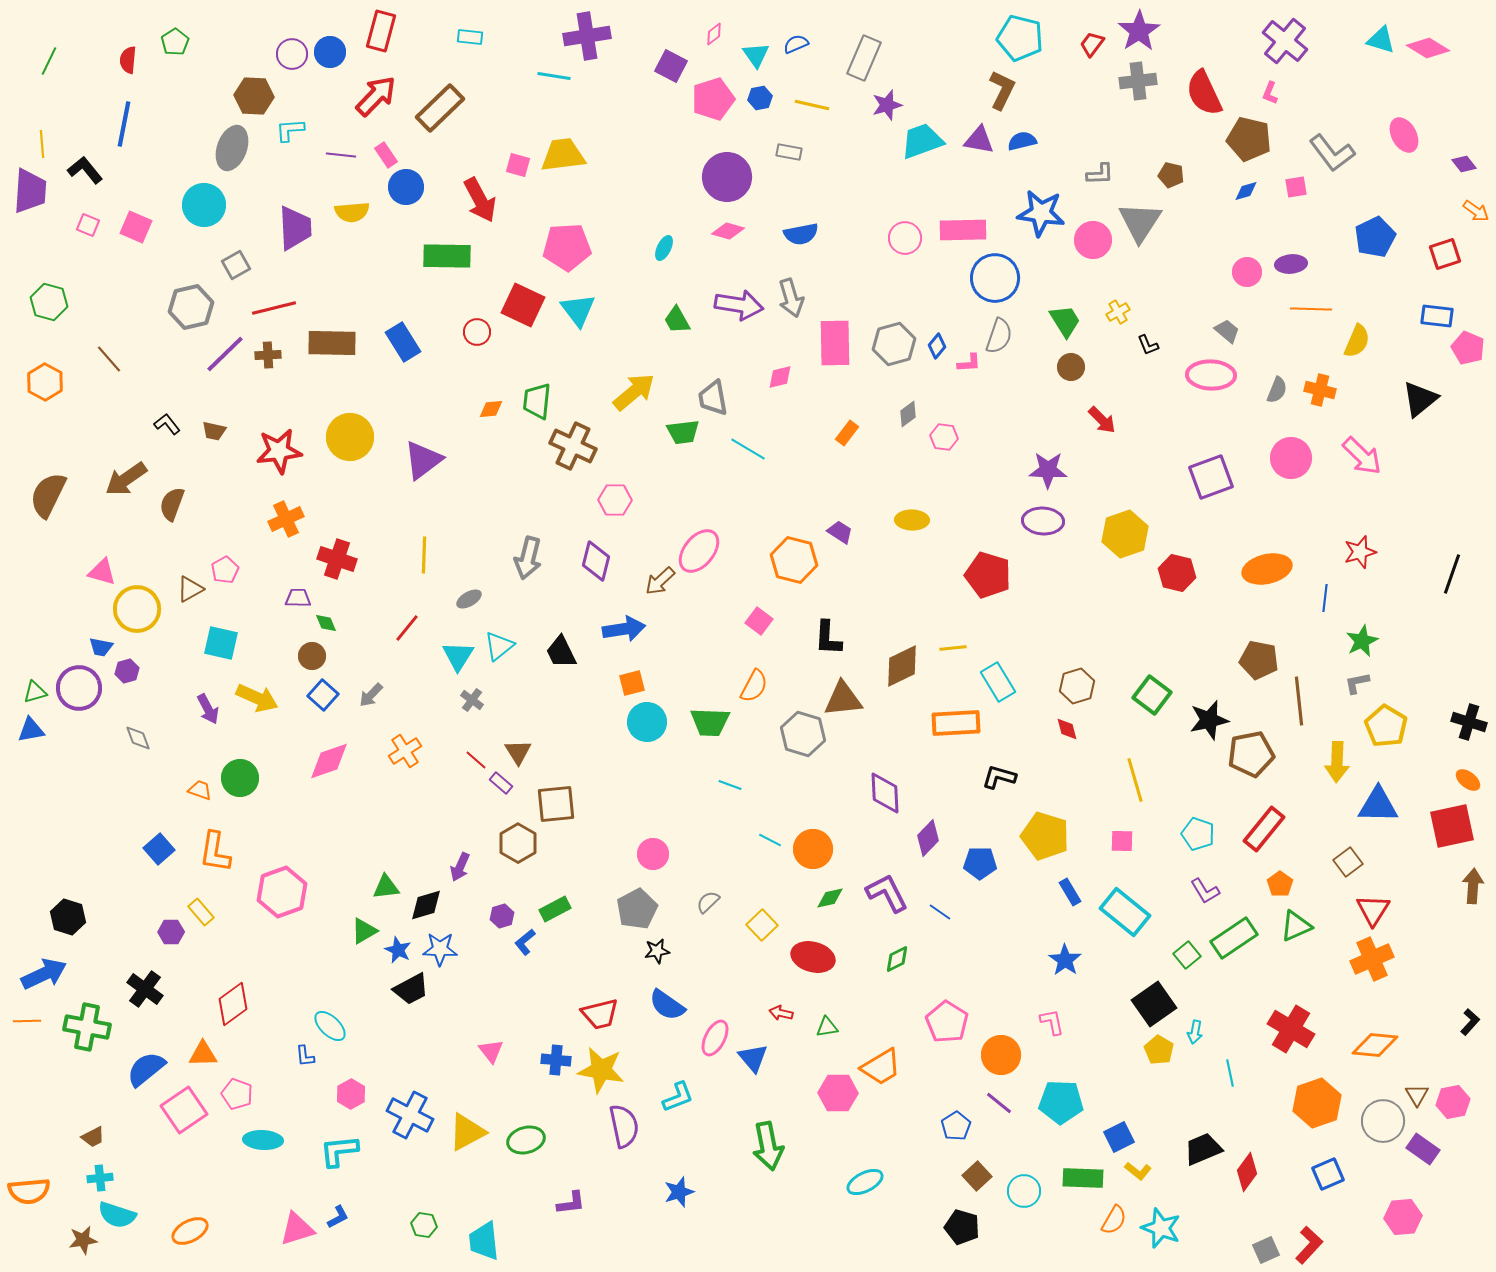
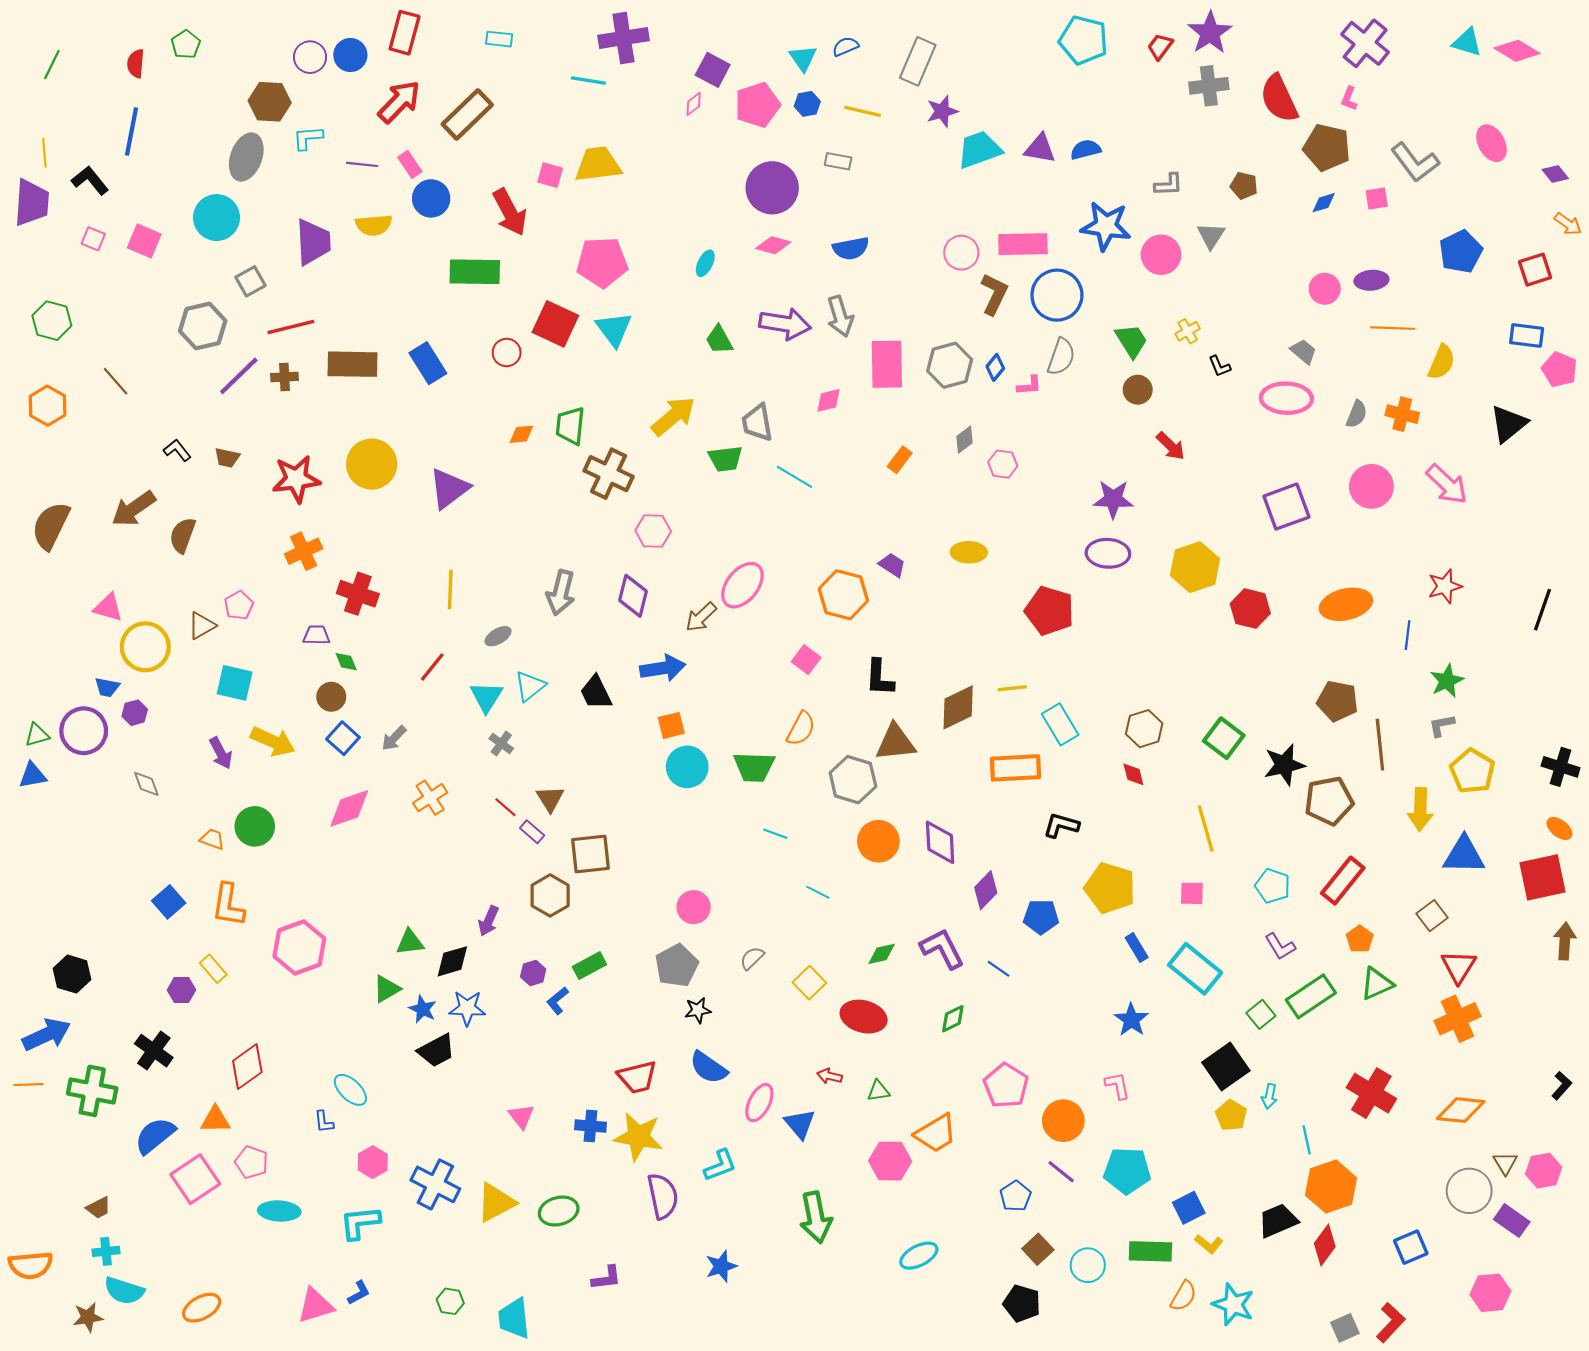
pink diamond: (714, 34) -> (694, 104), moved
brown L-shape: (1002, 90) -> (994, 294), moved
gray triangle: (1140, 222) -> (1211, 236), size x0.6
orange circle: (813, 849) -> (878, 841), moved
orange hexagon: (1317, 1103) -> (1331, 1187), moved

